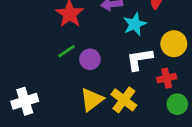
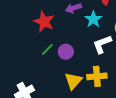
yellow cross: (124, 100) -> (97, 76), turned -30

